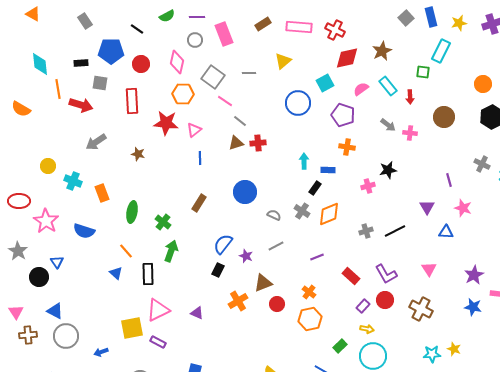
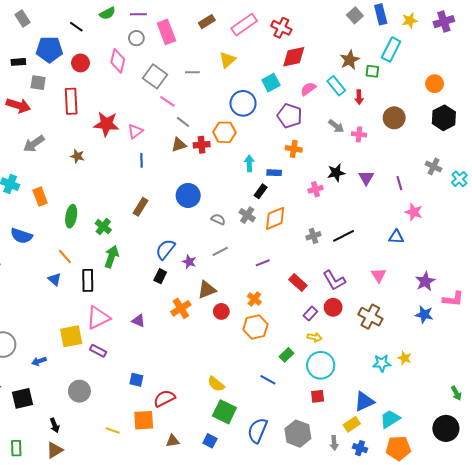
pink rectangle: (299, 27) -> (244, 25), turned -40
brown star: (382, 51) -> (350, 60), moved
orange hexagon: (183, 94) -> (224, 132), moved
purple triangle: (427, 207) -> (366, 178), moved

